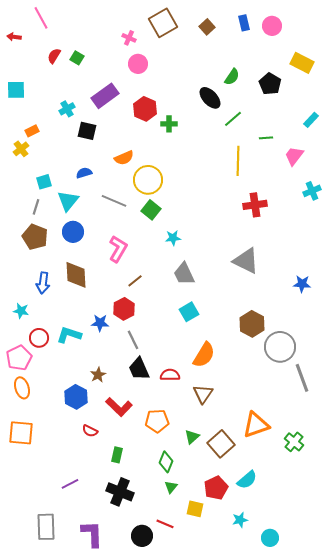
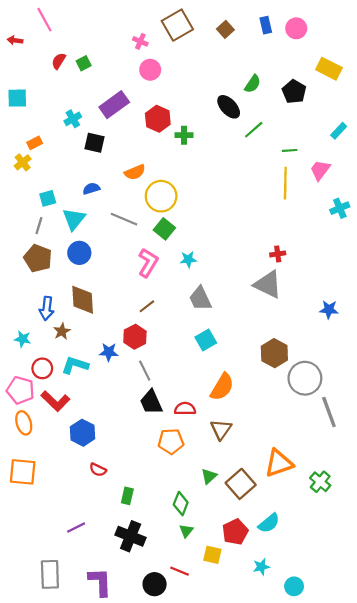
green square: (77, 58) -> (84, 63), turned 32
yellow line: (238, 161) -> (285, 183), moved
red cross: (255, 205) -> (278, 254), moved, size x0.6
pink L-shape: (118, 249) -> (148, 263), moved
pink pentagon: (19, 358) -> (20, 390), turned -30
brown star: (98, 375) -> (62, 331), moved
red L-shape: (119, 407) -> (55, 401), moved
orange pentagon: (157, 421) -> (171, 441), moved

